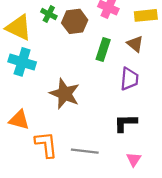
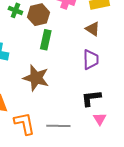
green rectangle: (103, 49) -> (46, 40), moved
pink triangle: (134, 159) -> (100, 119), moved

